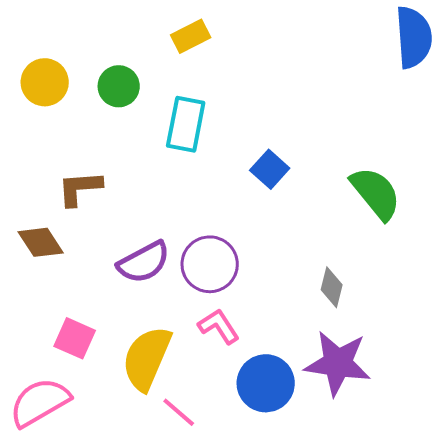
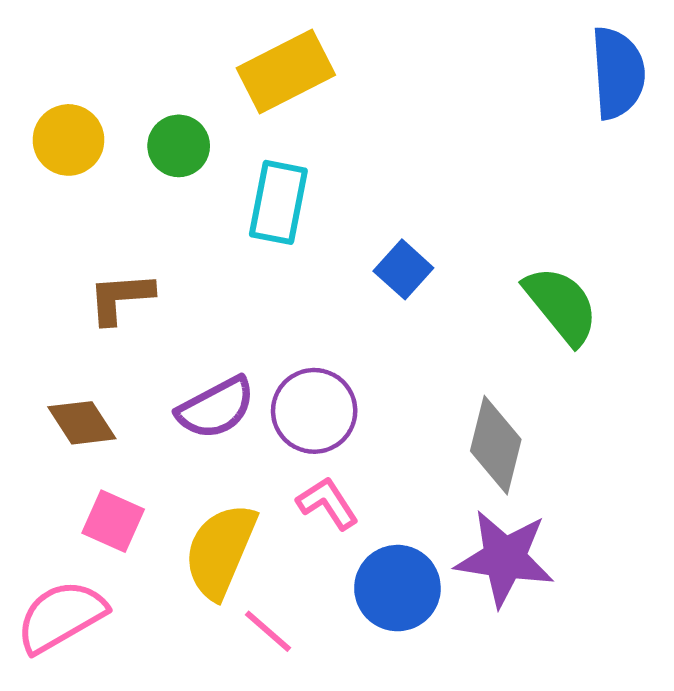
yellow rectangle: (191, 36) -> (286, 71), size x1.6
brown diamond: (41, 242) -> (82, 423), moved
gray diamond: (332, 287) -> (496, 445), size x1.6

